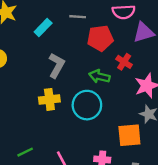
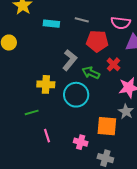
cyan rectangle: (43, 28) -> (51, 24), turned 42
gray L-shape: (57, 65) -> (70, 60), moved
green line: (25, 152) -> (32, 112), moved

